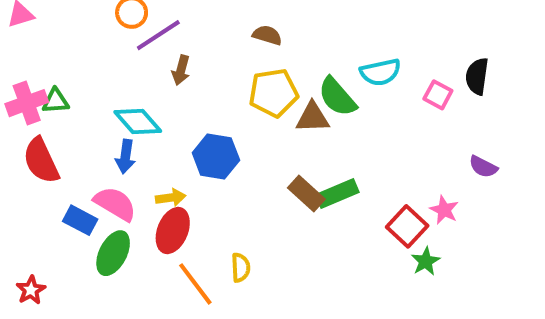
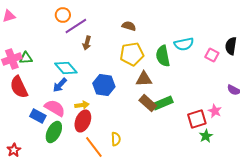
green semicircle: (337, 97) -> (163, 56), turned 30
brown triangle: (313, 117) -> (144, 79), moved
blue arrow: (125, 156) -> (60, 85), turned 35
red square: (407, 226) -> (197, 119), turned 30

